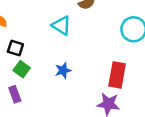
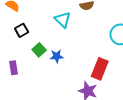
black square: (15, 48) -> (22, 30), turned 32
green square: (22, 69) -> (39, 50), moved

